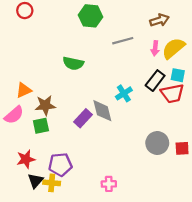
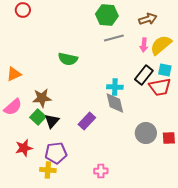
green hexagon: (90, 16) -> (107, 15), moved
orange triangle: (24, 90) -> (14, 74), moved
cyan cross: (124, 93) -> (115, 87), turned 35
gray diamond: (102, 111) -> (115, 103), moved
purple rectangle: (83, 118) -> (87, 121), moved
green square: (41, 126) -> (38, 117), turned -35
black triangle: (36, 181) -> (52, 121), moved

